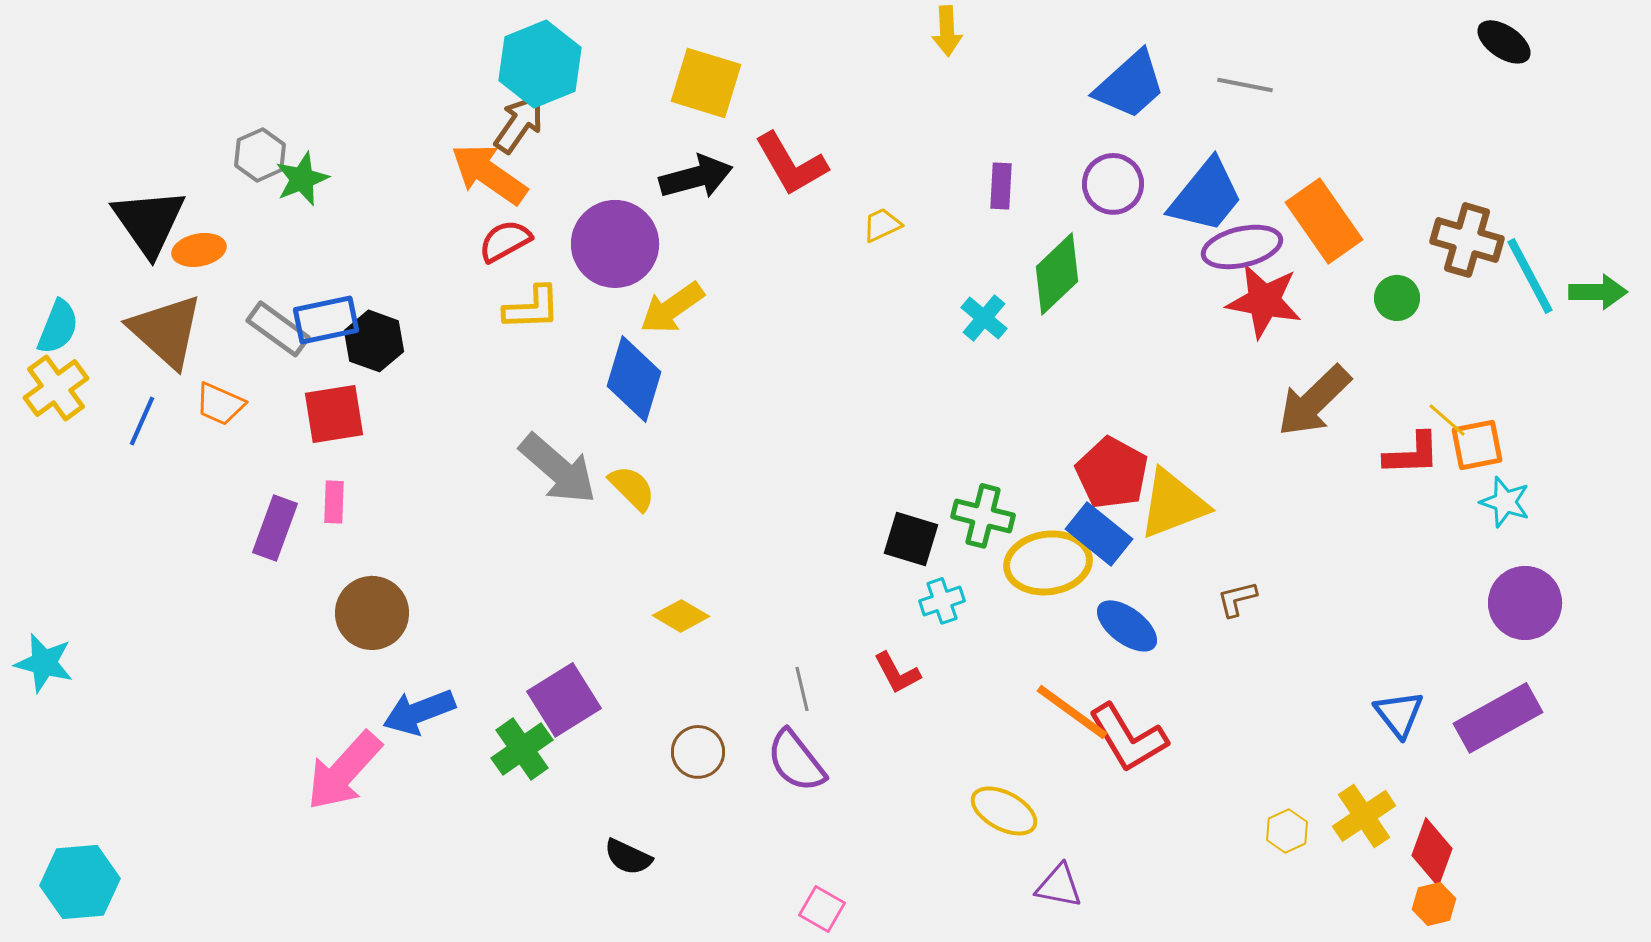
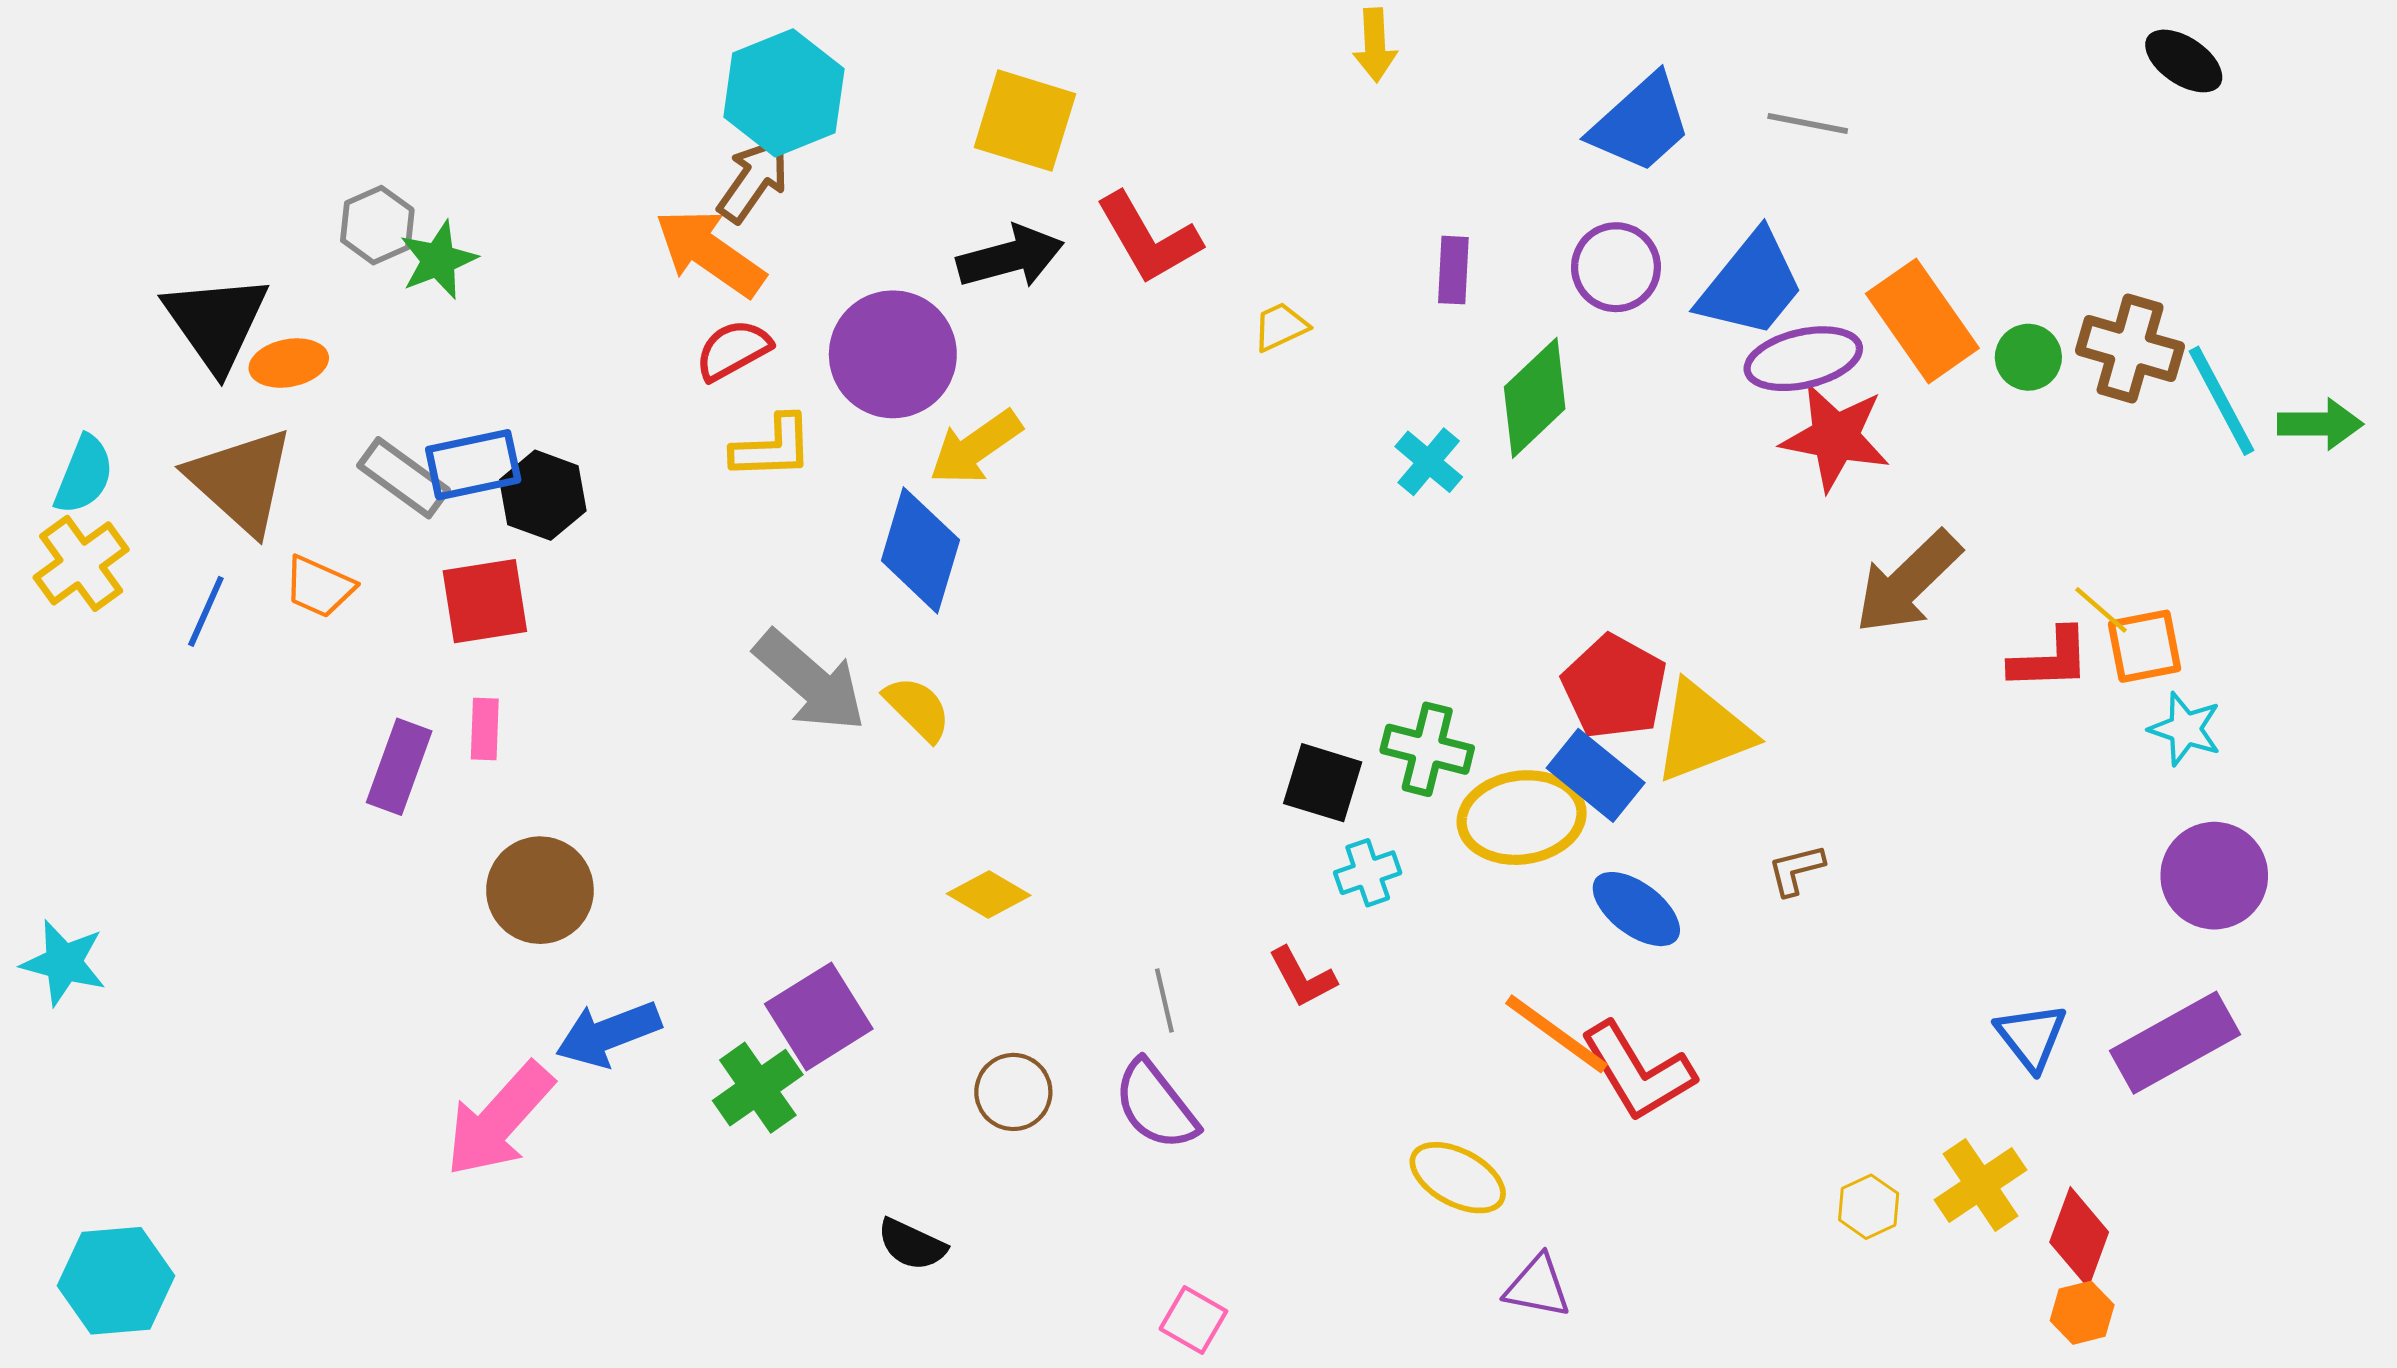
green circle: (1397, 298) -> (2028, 357), moved

